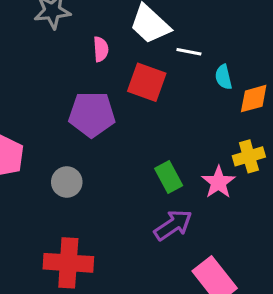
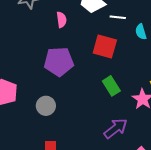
red square: (147, 82) -> (105, 46), moved
green rectangle: (169, 177) -> (111, 86), moved

